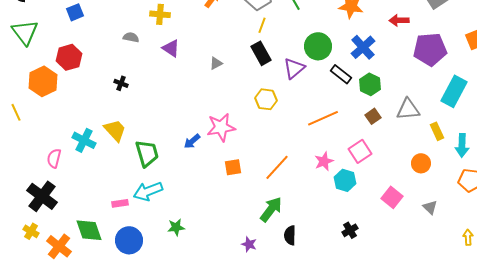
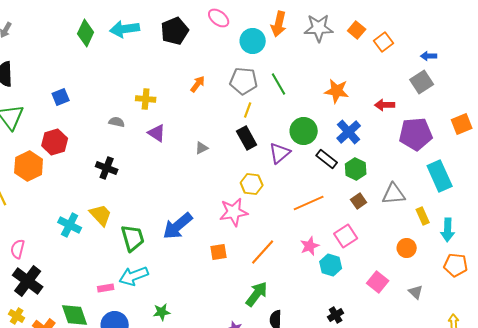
black cross: (121, 83) -> (107, 168), size x1.5
cyan rectangle: (454, 91) -> (440, 176), turned -52
pink star: (221, 127) -> (234, 212), moved
blue arrow: (192, 141) -> (178, 226), size x1.8
pink semicircle: (54, 158) -> (18, 249), moved

